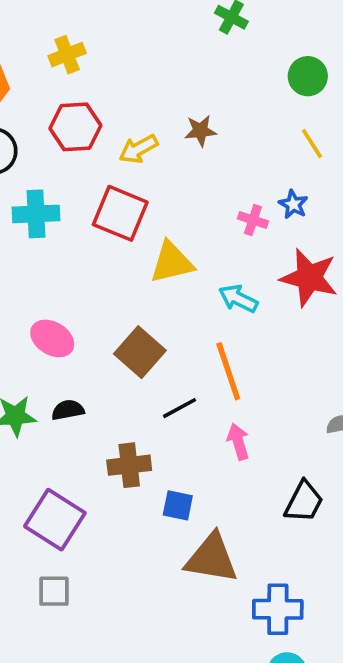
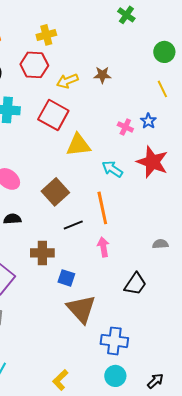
yellow cross: (67, 55) -> (46, 35), moved
brown triangle: (211, 558) -> (81, 309), turned 32

